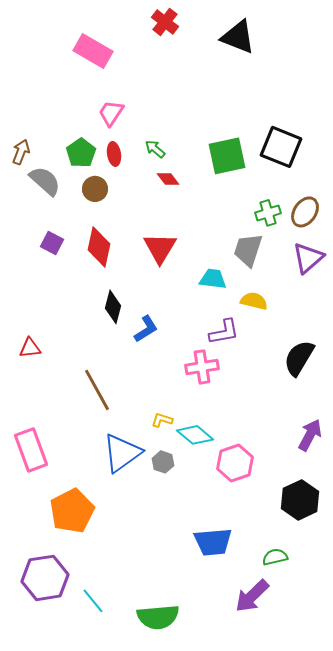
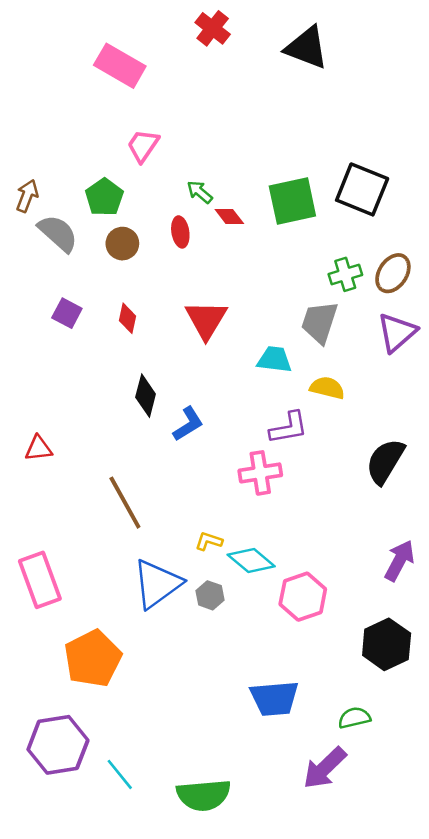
red ellipse: (114, 154) -> (180, 232), moved
red diamond: (168, 179) -> (229, 216), moved
red diamond: (99, 247) -> (128, 318), size x0.6

